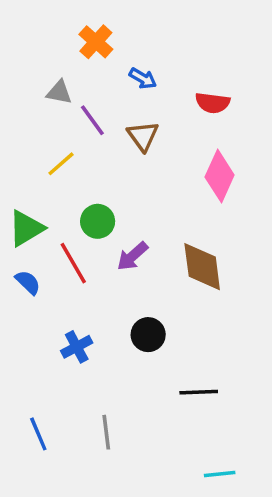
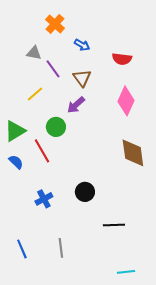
purple arrow: (132, 256) -> (76, 105), moved
brown diamond: (202, 267) -> (133, 153), moved

